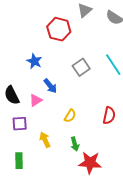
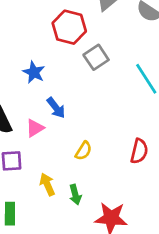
gray square: (81, 67) -> (96, 57), moved
green arrow: (75, 144) -> (75, 195), moved

